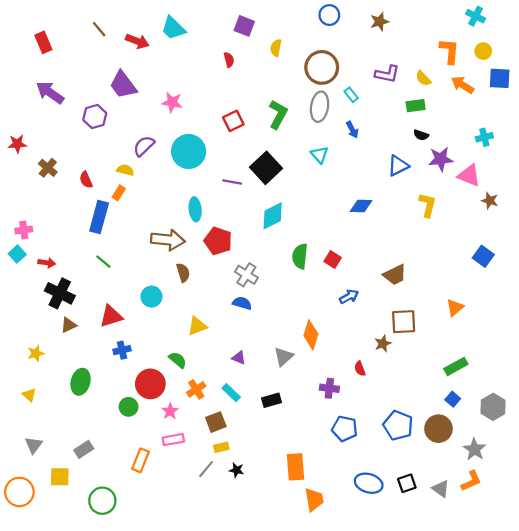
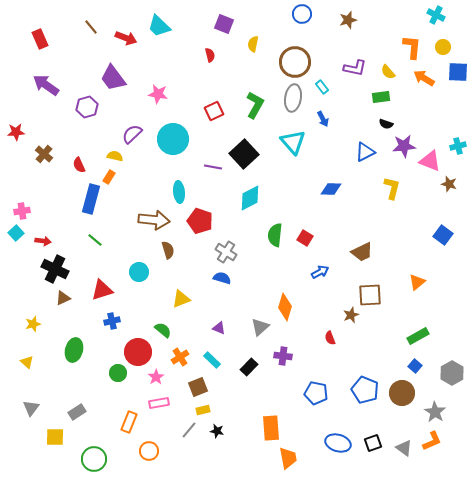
cyan cross: (484, 137) -> (458, 146), moved
cyan triangle: (320, 155) -> (293, 142), size x1.5
purple cross: (329, 388) -> (283, 356), moved
black rectangle: (272, 400) -> (249, 367), turned -30
orange circle: (19, 492) -> (149, 451), moved, size x0.7

